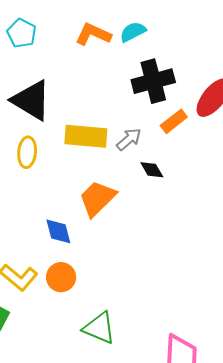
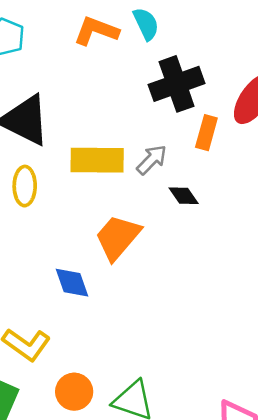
cyan semicircle: (133, 32) -> (146, 24), turned 96
orange rectangle: (174, 121) -> (206, 133), turned -32
orange circle: (61, 277) -> (74, 392), moved

